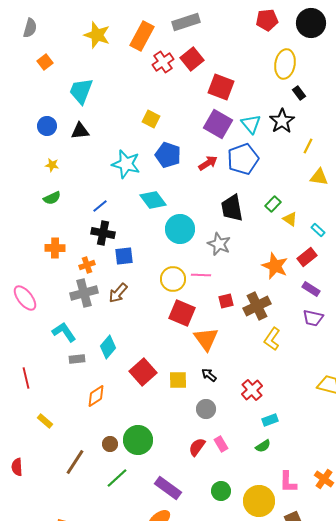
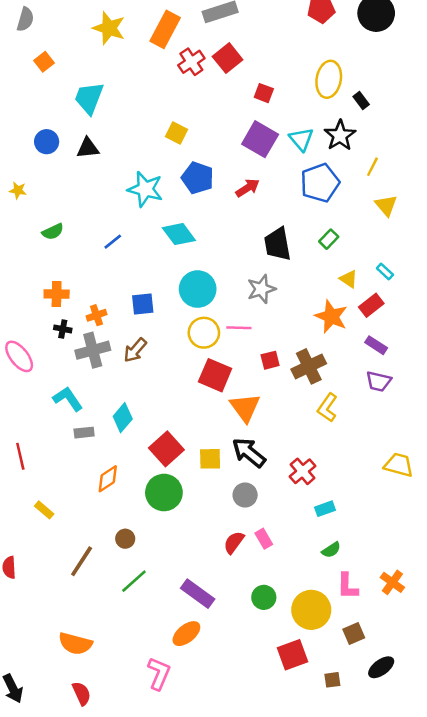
yellow ellipse: (285, 64) -> (329, 79), moved
red square: (221, 87) -> (264, 93), size x0.6
blue pentagon: (243, 159) -> (320, 183), moved
yellow star: (52, 165) -> (18, 190), moved
yellow triangle: (319, 177) -> (386, 205), turned 42
yellow triangle: (290, 219) -> (349, 279), moved
cyan circle: (180, 229) -> (198, 289), moved
black cross: (103, 233) -> (63, 329), moved, size x0.6
gray star: (219, 244) -> (261, 289), turned 30
black arrow: (209, 375) -> (249, 453), size x1.8
green circle: (138, 440) -> (164, 493), moved
green semicircle: (263, 446) -> (331, 550), moved

